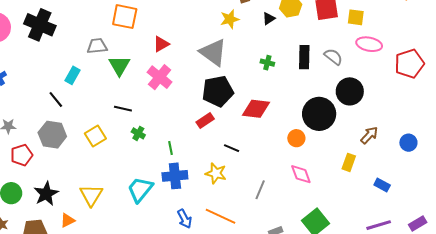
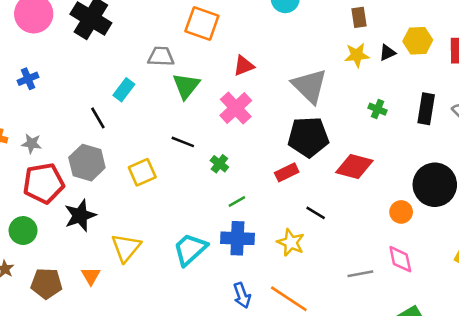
yellow star: (230, 19) -> (357, 55), moved
green cross: (138, 133) -> (219, 164), moved
green line: (171, 148) -> (237, 201), turned 64
red pentagon: (22, 155) -> (44, 183), size x1.4
gray line: (260, 190) -> (360, 274), moved, turned 48
black star: (46, 194) -> (80, 216), moved
orange triangle: (68, 220) -> (91, 276), turned -42

